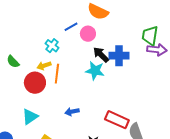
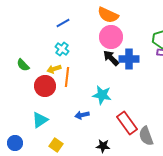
blue line: (71, 27) -> (63, 23), moved
pink circle: (88, 34) -> (111, 37), moved, size x1.5
cyan star: (95, 71) -> (102, 95), moved
red rectangle: (117, 120) -> (127, 123), turned 30

